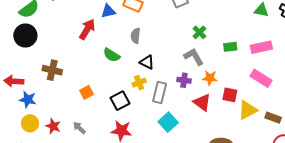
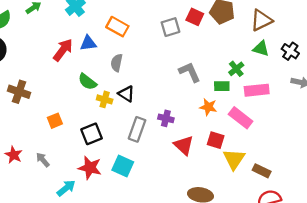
blue triangle: (108, 11) -> (88, 43), moved
green cross: (199, 32) -> (236, 69), moved
gray L-shape: (194, 57) -> (190, 72), moved
orange star: (210, 78) -> (208, 107), moved
pink rectangle: (261, 78) -> (241, 118), moved
yellow cross: (139, 83) -> (105, 99), moved, turned 32
yellow triangle: (248, 110) -> (234, 159), turned -35
cyan square: (168, 122) -> (123, 166), moved, turned -30

